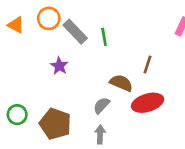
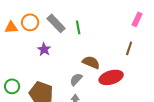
orange circle: (49, 18) -> (30, 22), moved
orange triangle: (16, 25) -> (11, 27), moved, turned -32
brown line: (148, 65) -> (129, 48), moved

